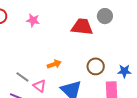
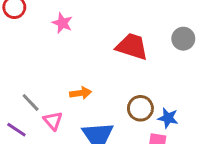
gray circle: (105, 16) -> (183, 39), moved
blue star: (124, 71) -> (168, 118), moved

